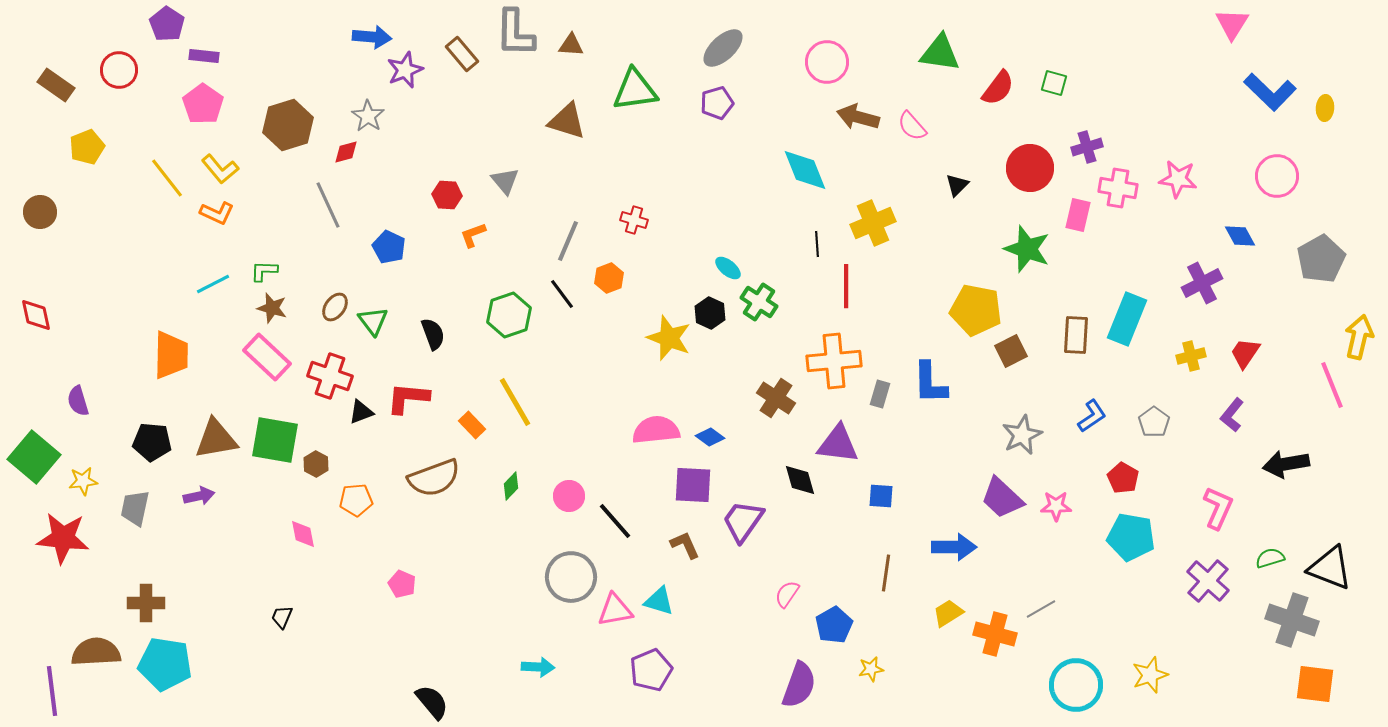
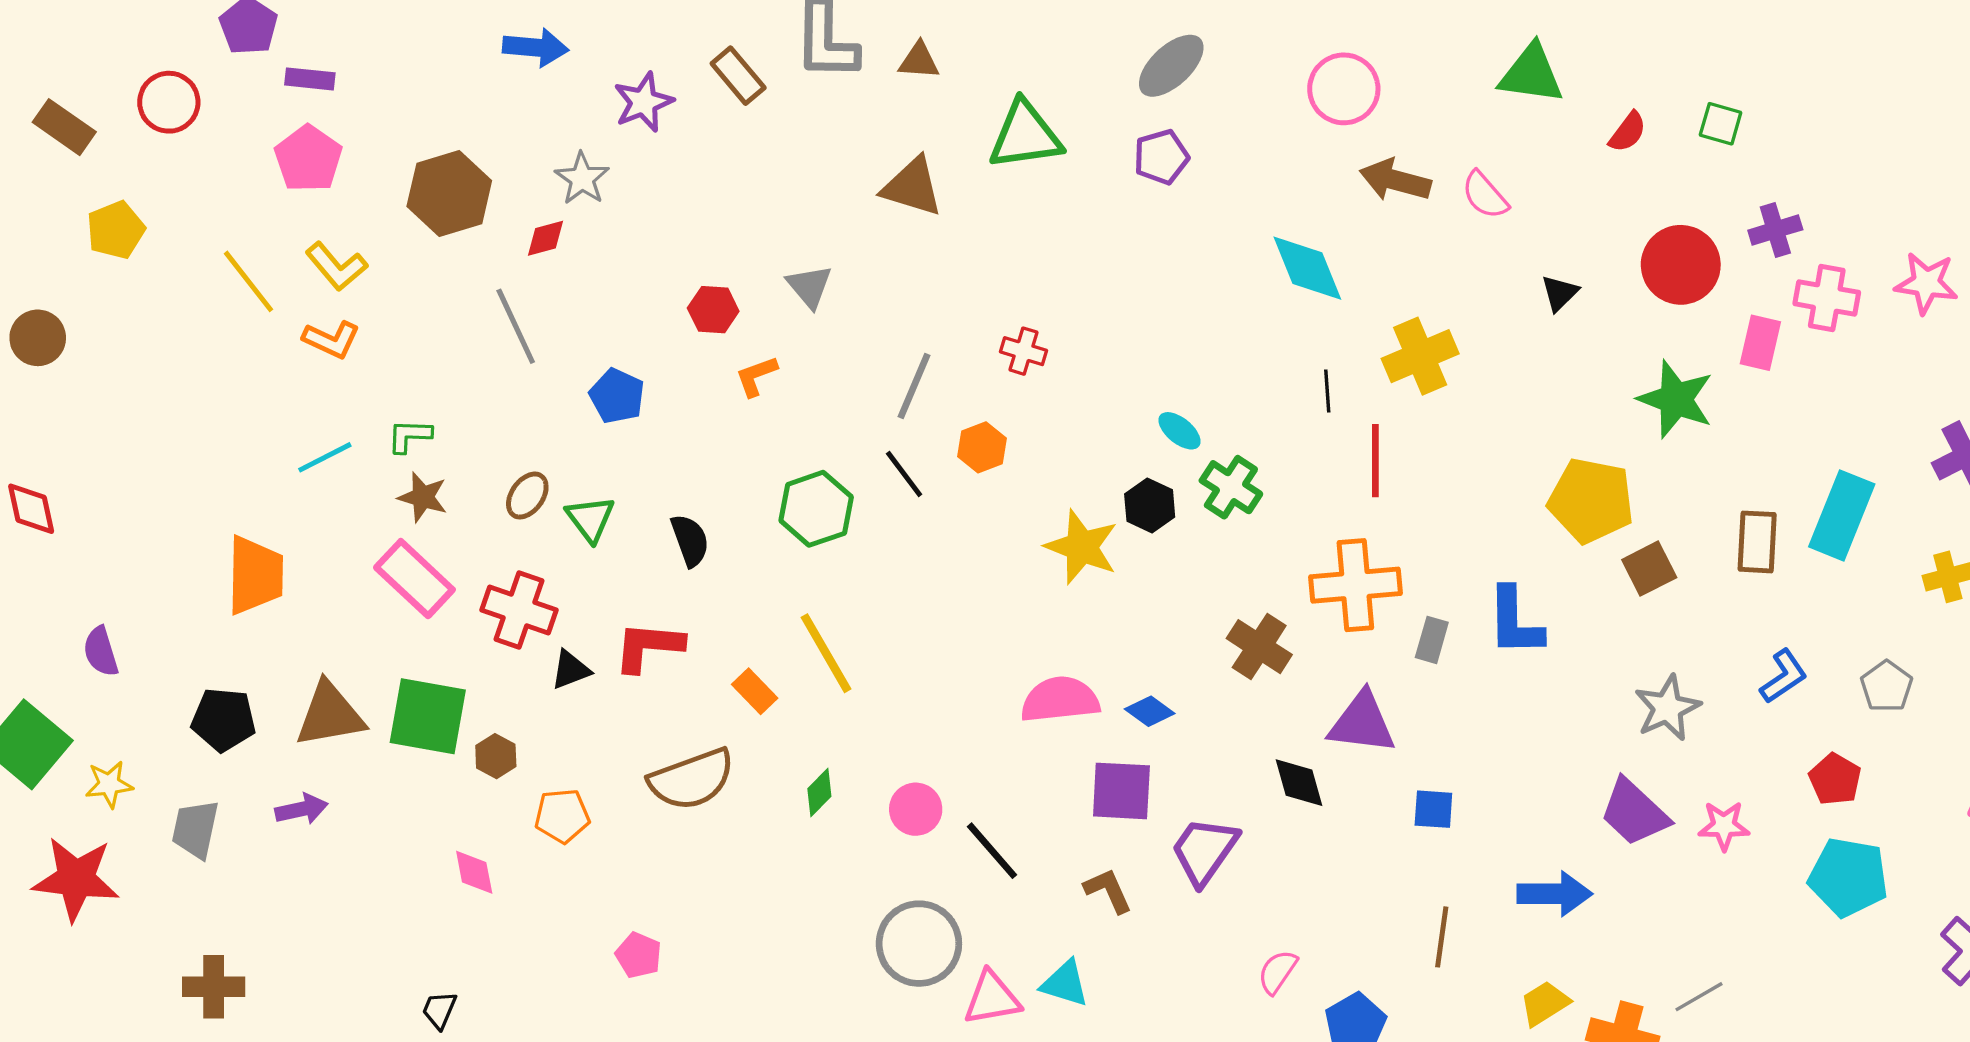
blue arrow: (372, 37) -> (536, 47), moved
red semicircle: (998, 88) -> (1628, 132), size x0.7

